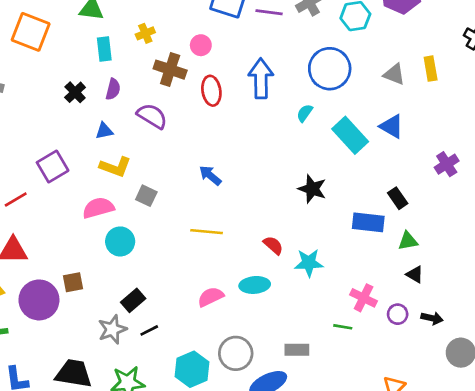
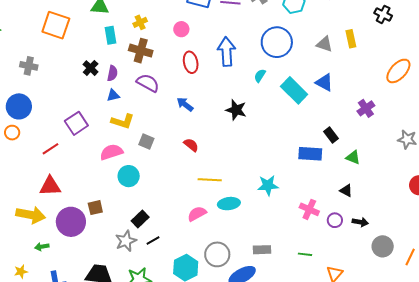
brown cross: (170, 70) -> (141, 51), moved
purple semicircle: (113, 89) -> (112, 73), moved
blue arrow: (210, 175) -> (185, 104), moved
black star: (312, 189) -> (236, 110), moved
yellow line: (207, 232) -> (210, 180), moved
green triangle: (408, 241) -> (353, 157), moved, turned 35
red semicircle: (273, 245) -> (191, 145), moved
green line: (343, 327) -> (305, 254), moved

